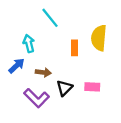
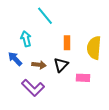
yellow semicircle: (99, 38) -> (94, 48), moved
blue arrow: (17, 66) -> (15, 59), turned -91
black triangle: (64, 88) -> (61, 65), moved

